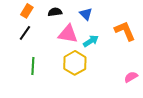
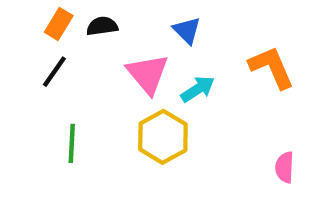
black semicircle: (55, 12) -> (102, 26), moved
pink triangle: (68, 34) -> (148, 74), turned 40
pink semicircle: (131, 77) -> (285, 167), turned -56

